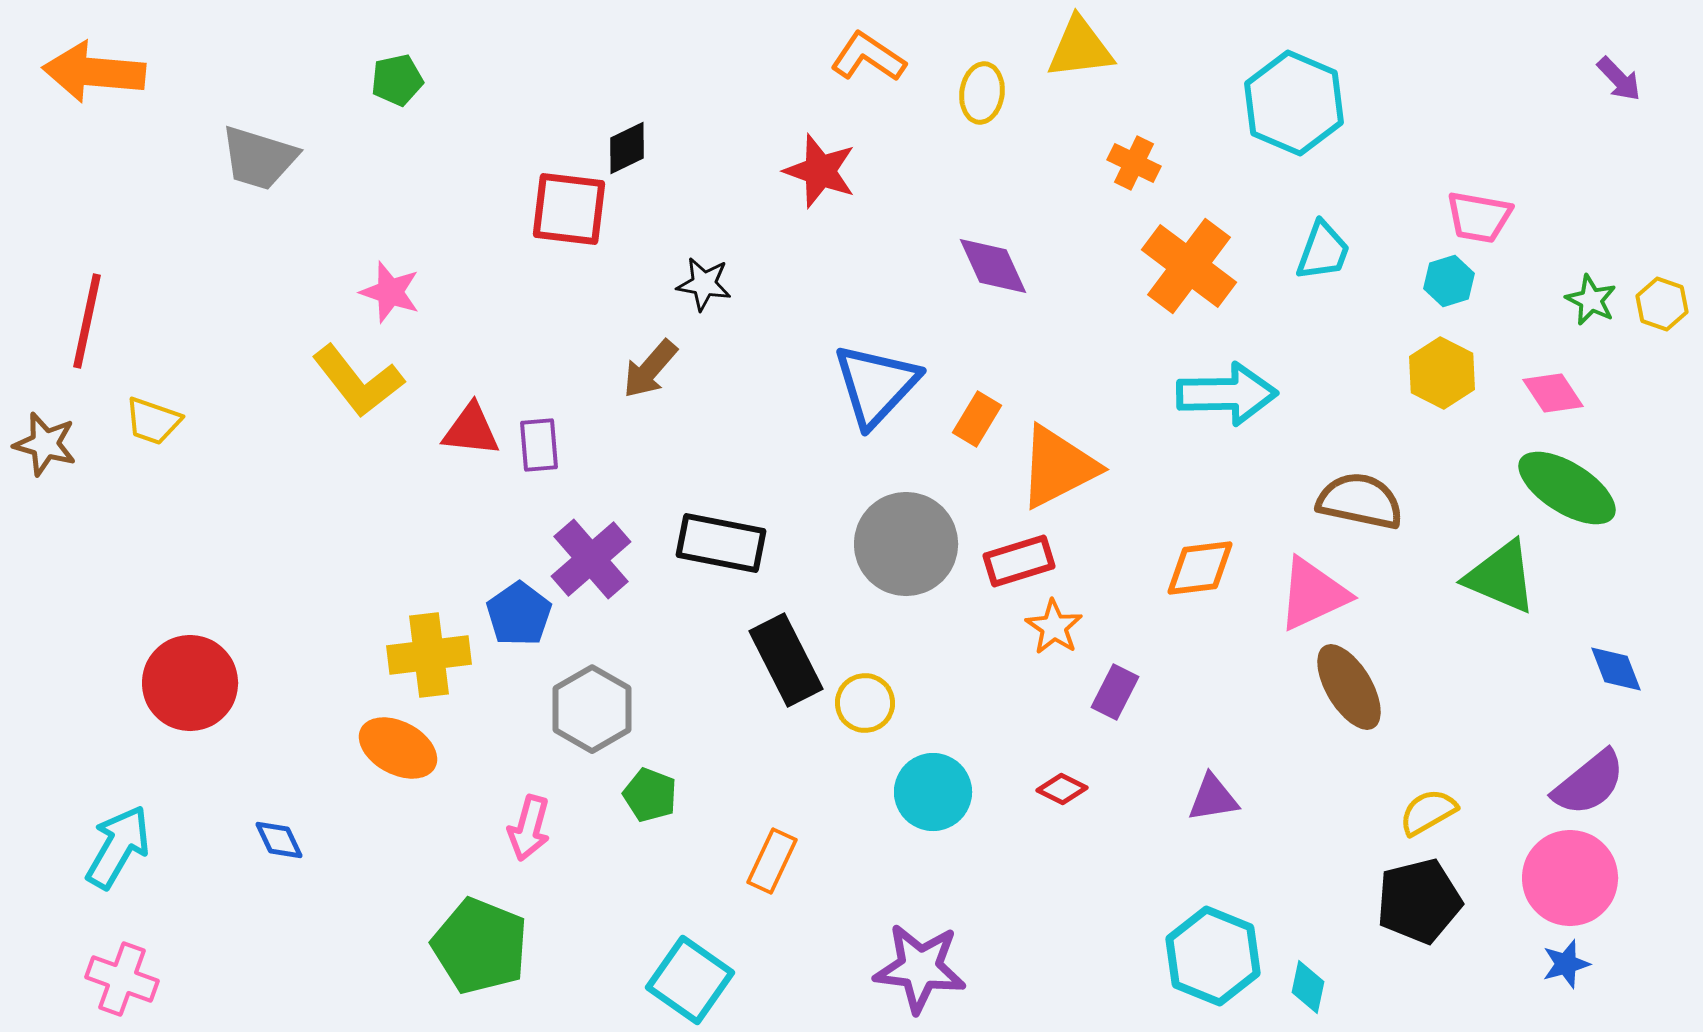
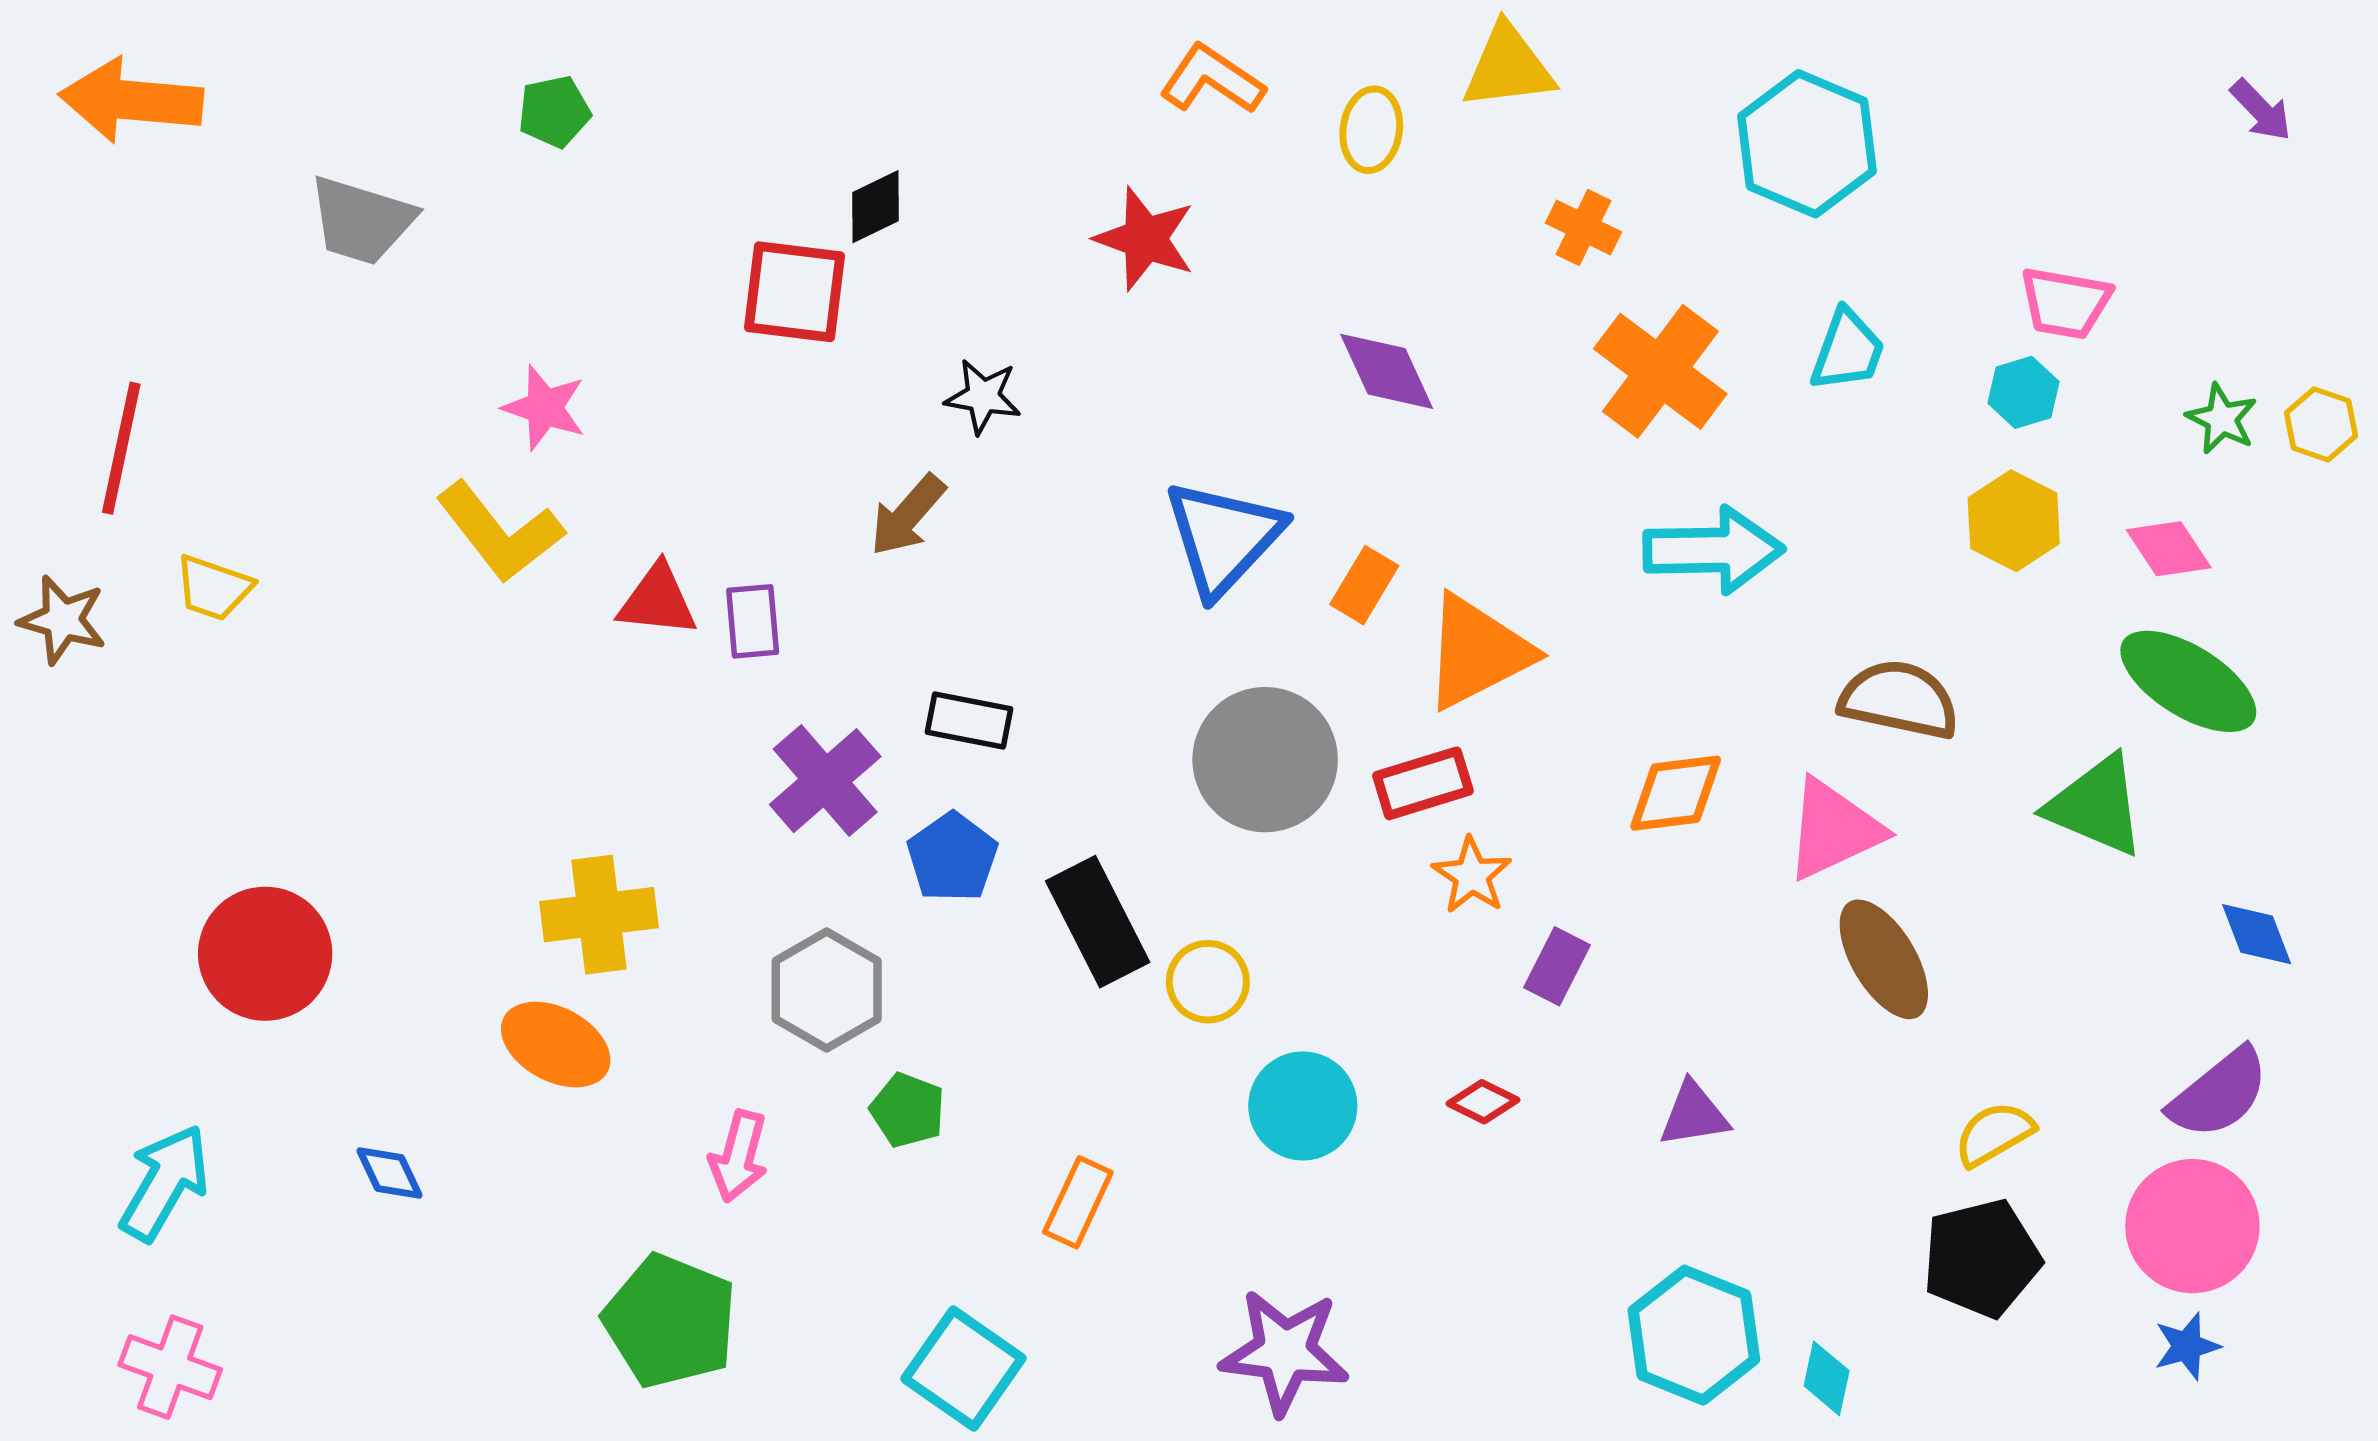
black rectangle: (721, 543) -> (969, 720), moved, size x0.7
blue pentagon: (519, 614) -> (952, 857), moved

